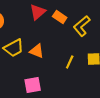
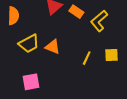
pink square: (33, 85) -> (31, 82), moved

